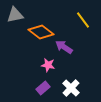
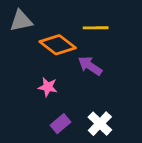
yellow line: (83, 20) -> (96, 28), moved, turned -54
pink star: (48, 65) -> (48, 87), moved

